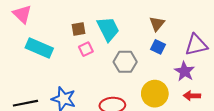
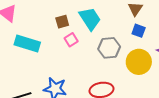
yellow circle: (155, 94) -> (139, 62), moved

